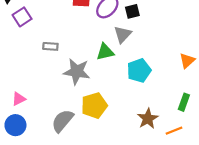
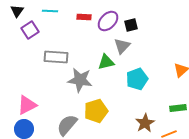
gray rectangle: (50, 46) -> (56, 57), size x1.6
pink triangle: (19, 99) -> (27, 105), size x1.5
green rectangle: (184, 102) -> (178, 108), turned 63

